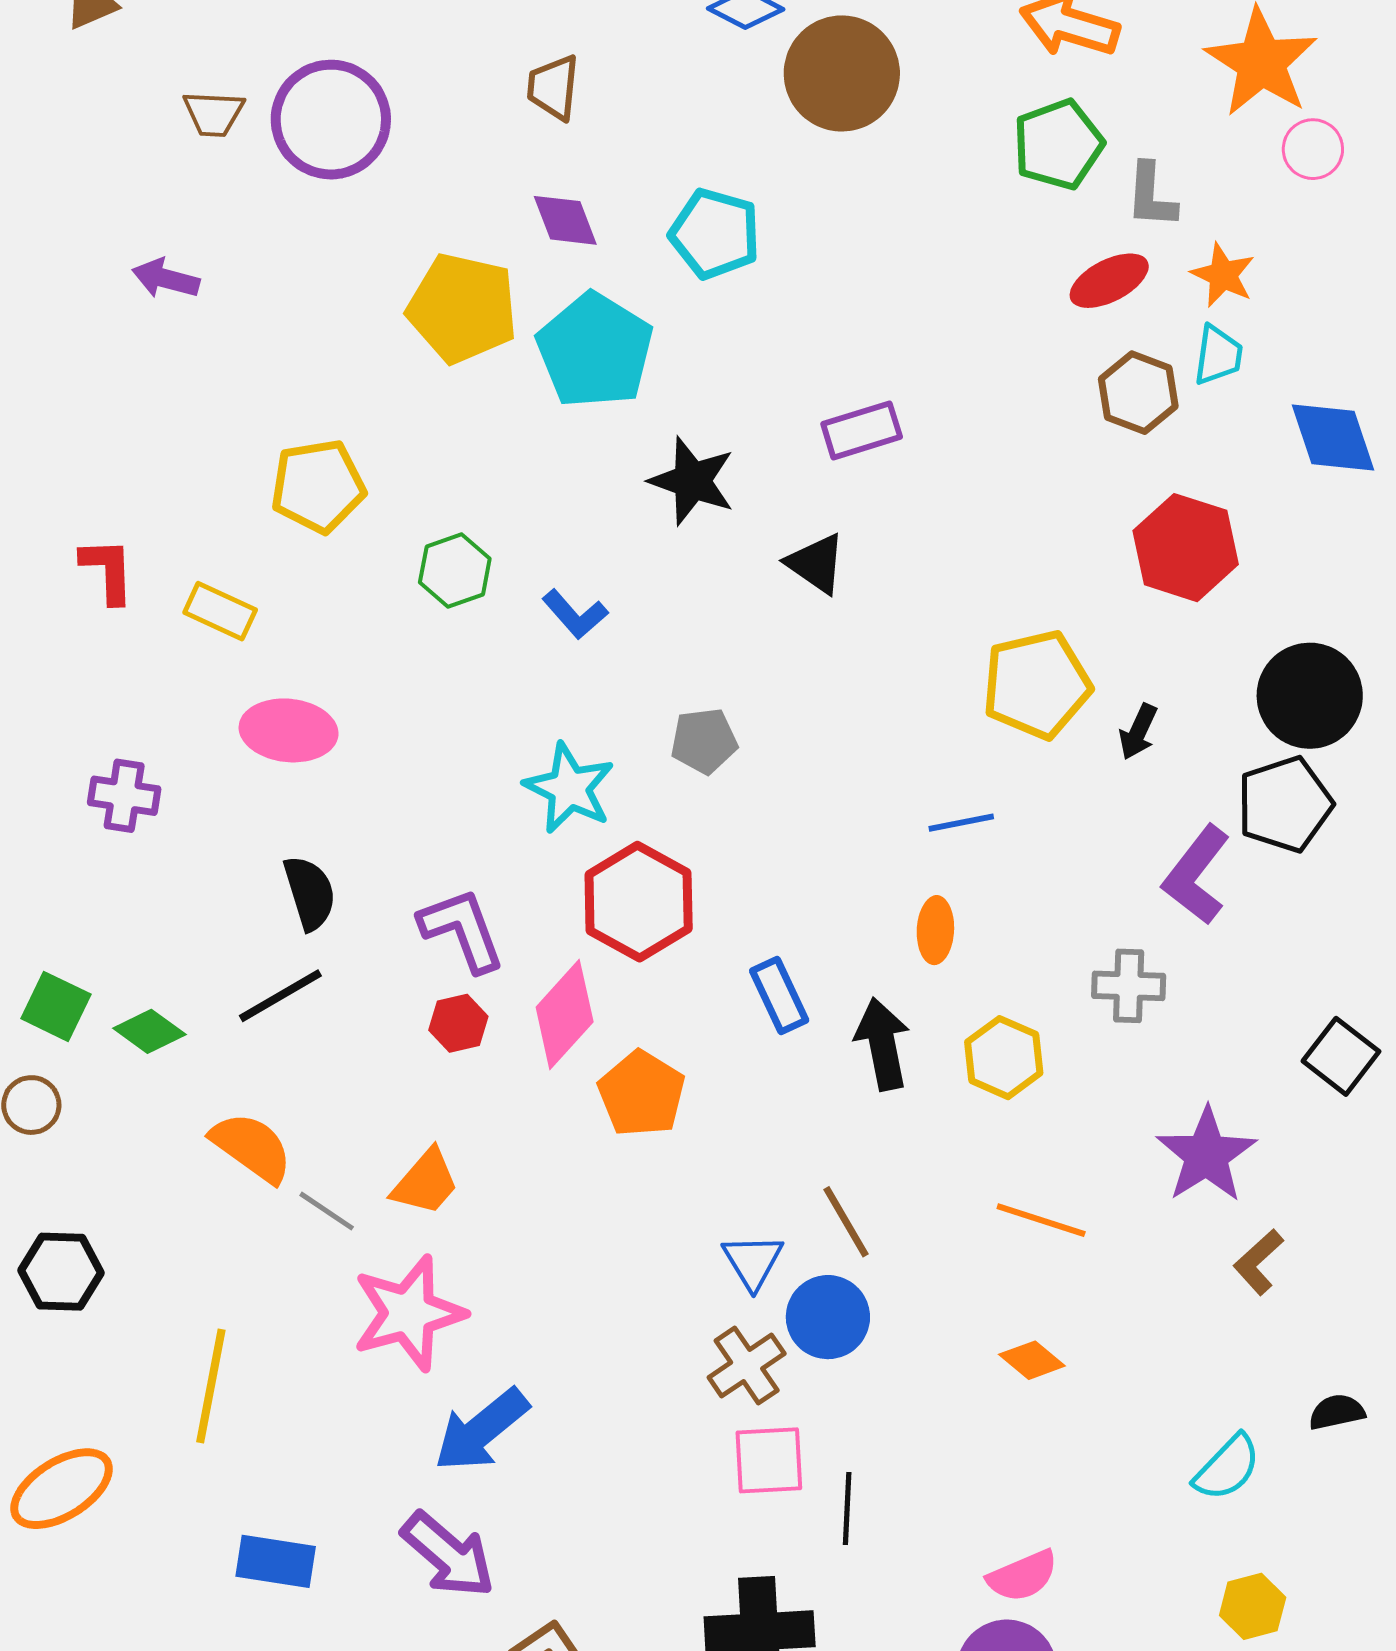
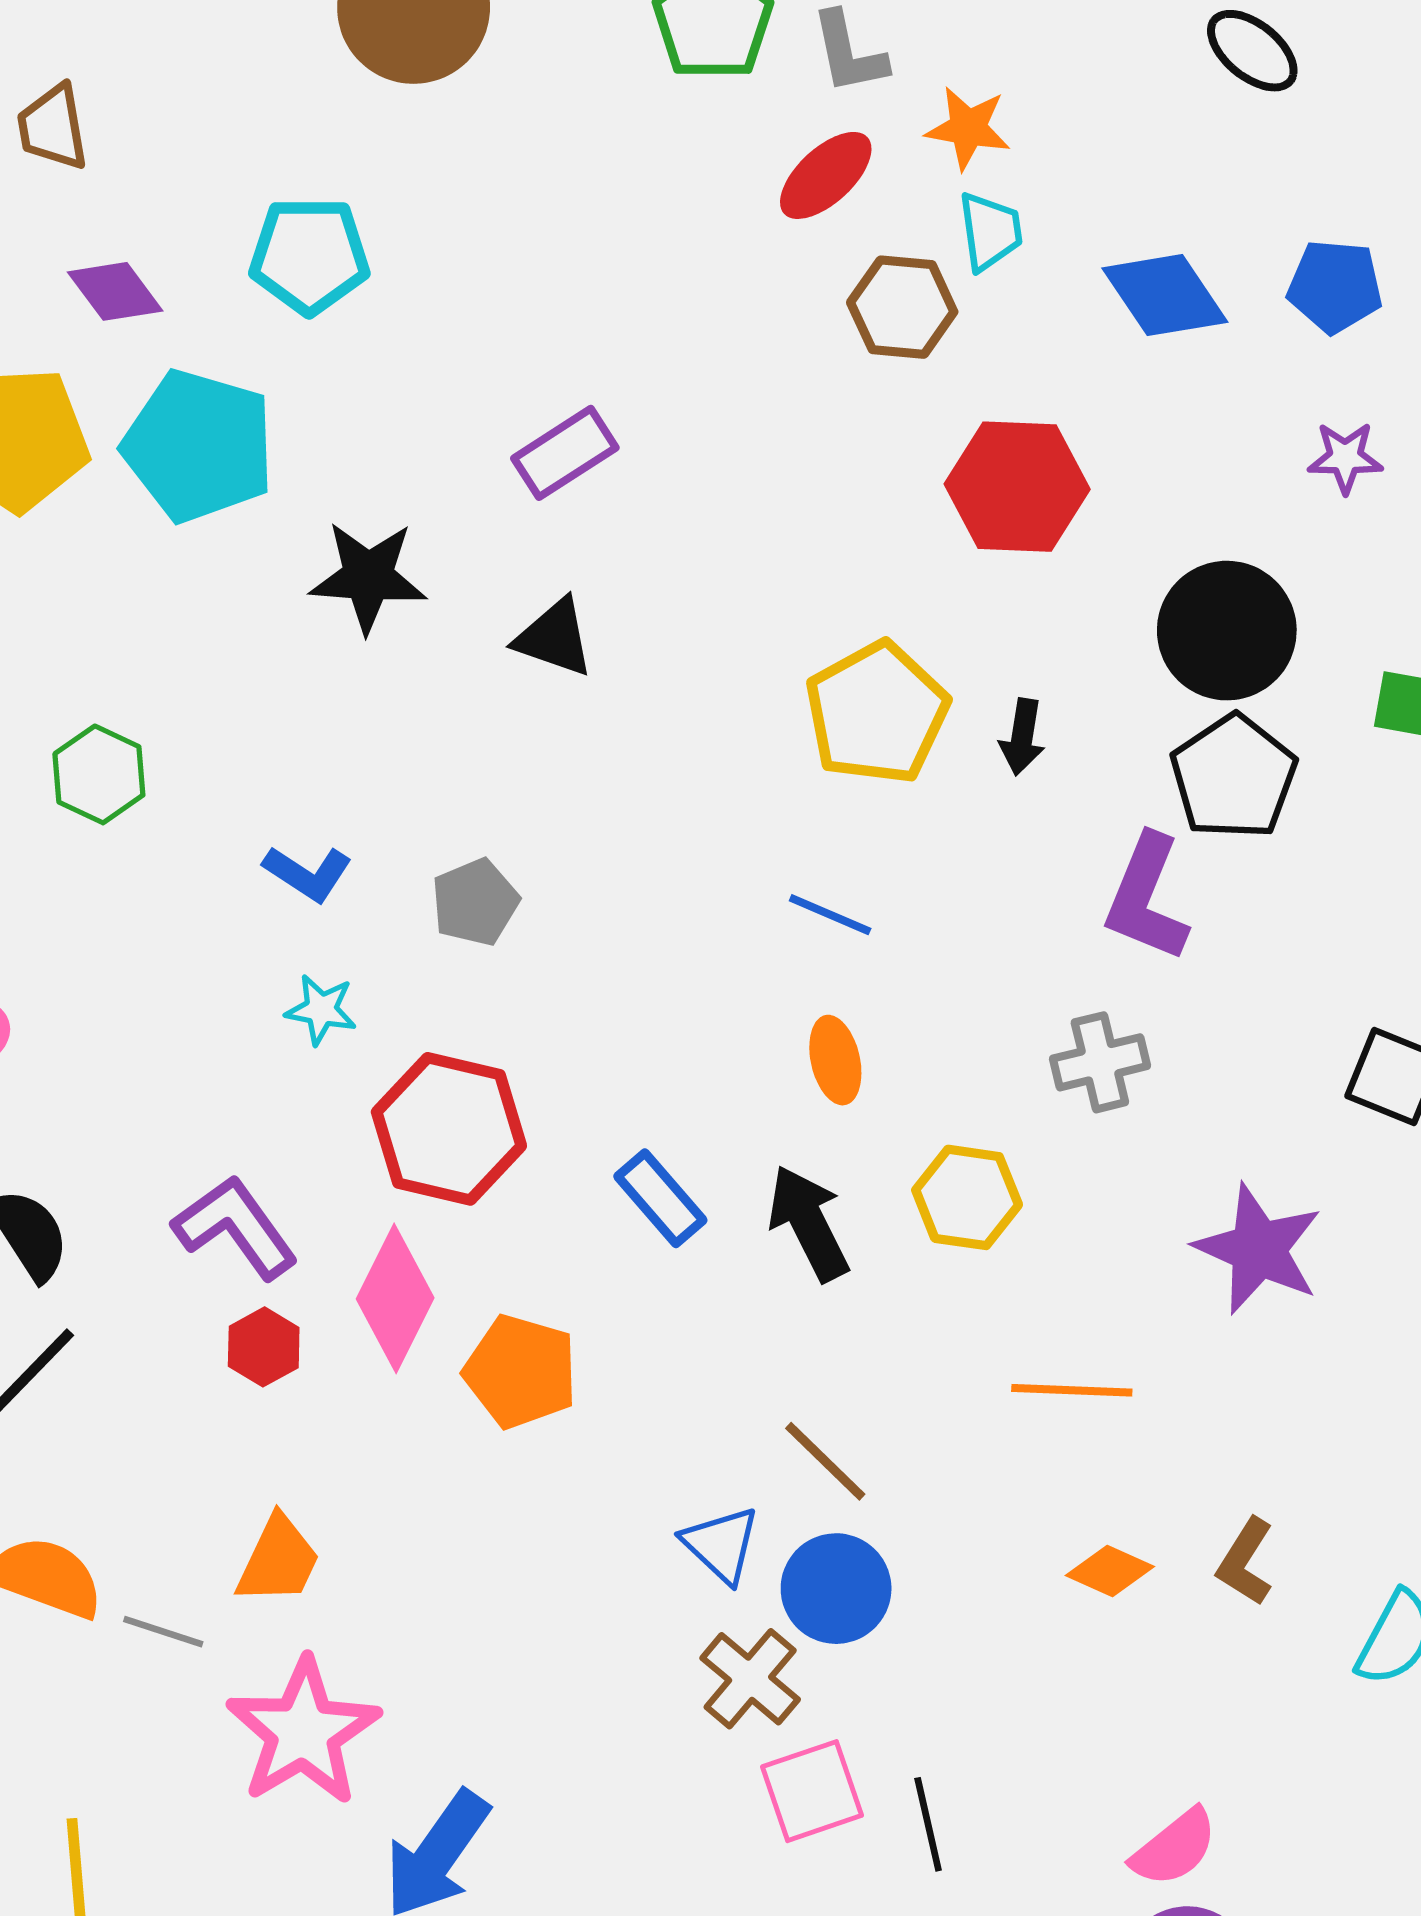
blue L-shape: (575, 614) -> (308, 873), moved
cyan star: (569, 788) -> (321, 1010), size x0.6
blue line: (961, 823) -> (830, 915), turned 50
brown L-shape: (1258, 1262) -> (1245, 1562), moved

